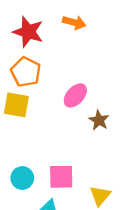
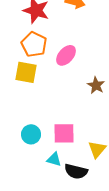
pink ellipse: (75, 95) -> (66, 55), moved

